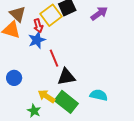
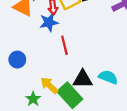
black triangle: (66, 77) -> (83, 79), moved
cyan semicircle: (99, 95) -> (108, 77), moved

